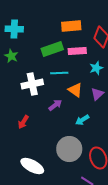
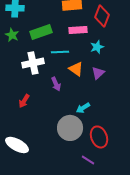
green rectangle: (52, 49) -> (41, 32), moved
purple arrow: (55, 105) -> (56, 84), turned 104
cyan arrow: (82, 120) -> (83, 108), moved
white ellipse: (32, 166) -> (17, 145), moved

